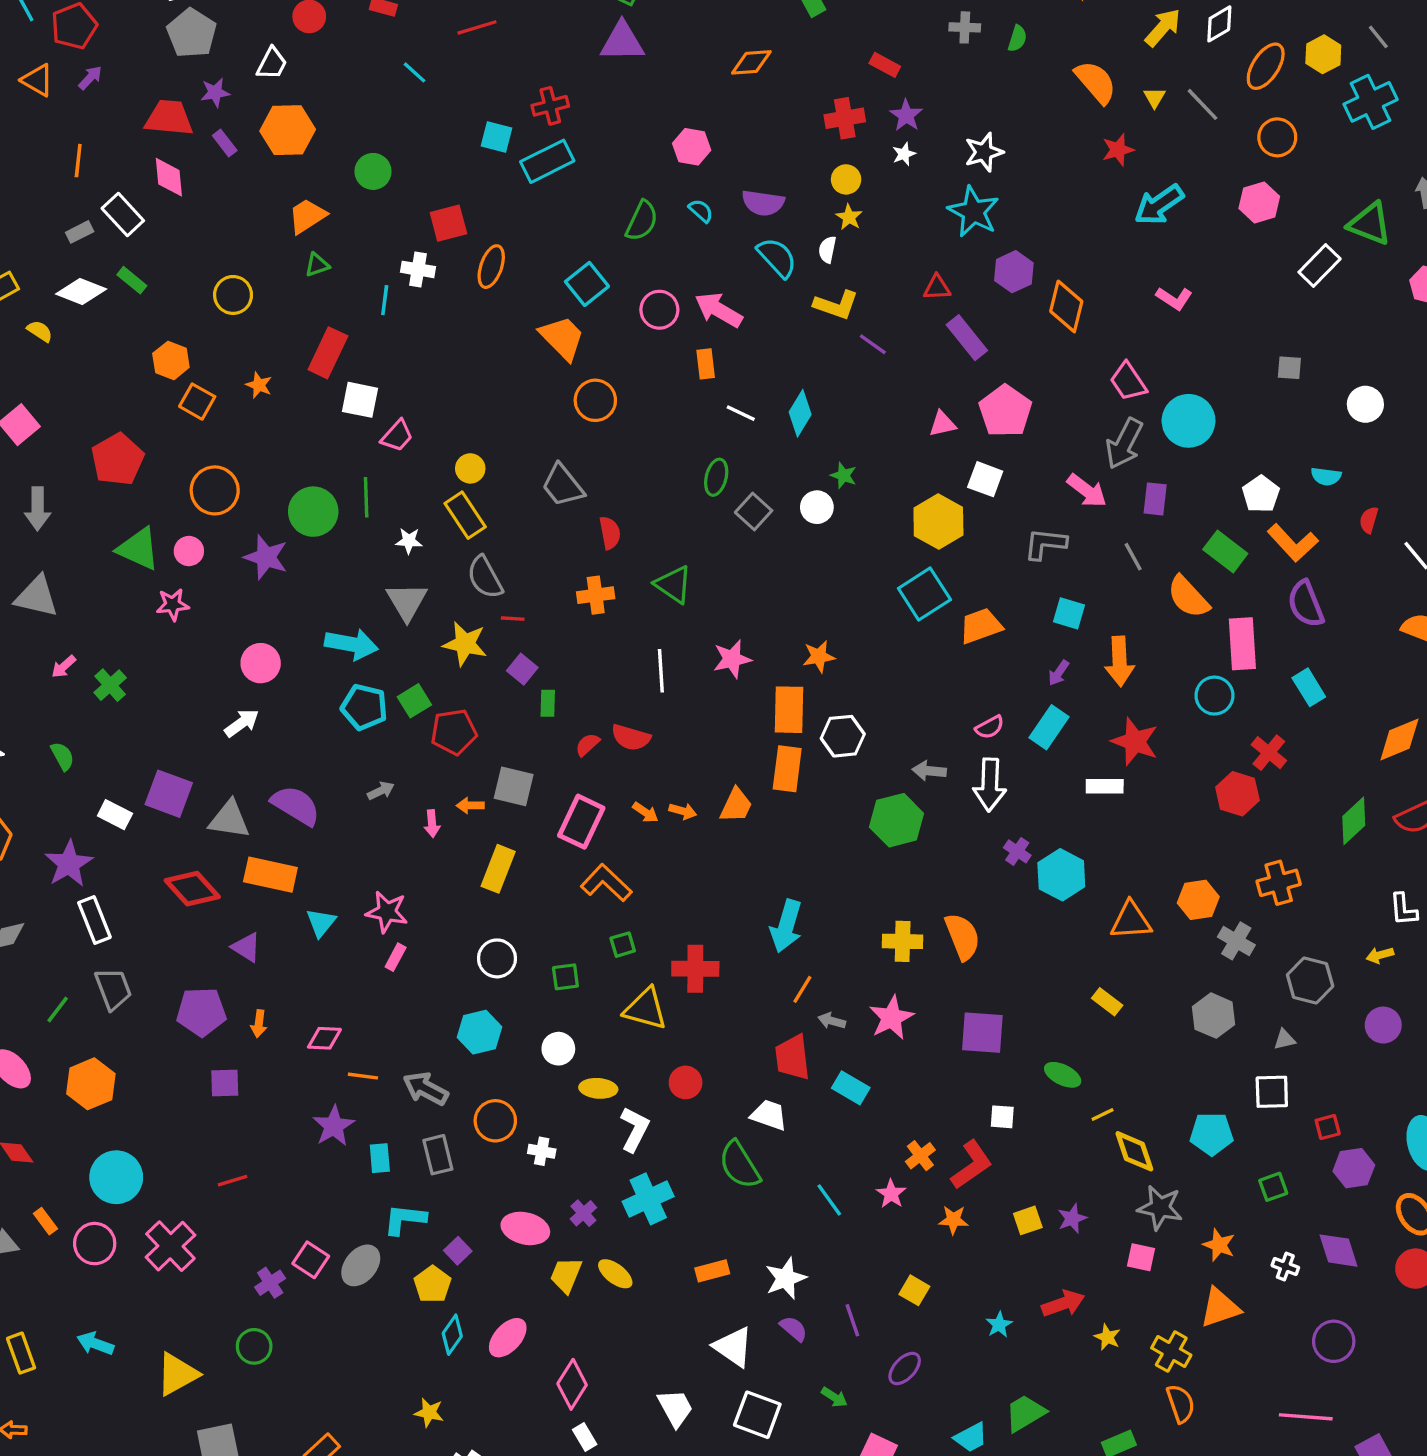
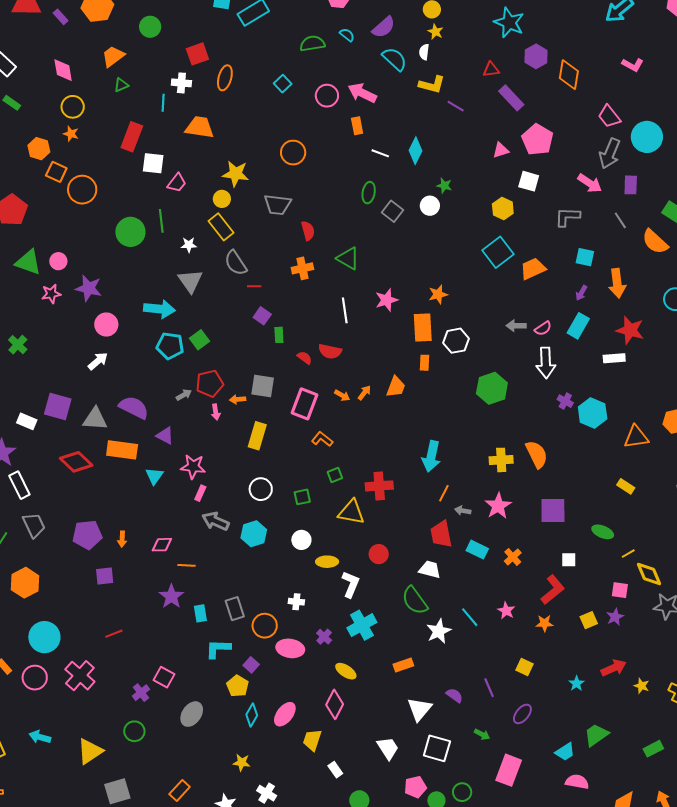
pink diamond: (169, 177) -> (63, 70), moved
purple semicircle: (763, 203) -> (384, 27), turned -45
green semicircle: (642, 221) -> (312, 44), turned -120
cyan square: (587, 284) -> (283, 84), size x0.7
orange trapezoid: (562, 338) -> (200, 127), moved, turned -32
orange star: (259, 385) -> (71, 134), moved
gray trapezoid: (563, 485) -> (278, 205), turned -40
orange circle: (215, 490) -> (82, 190), moved
yellow hexagon: (938, 521) -> (503, 209), size x0.7
purple star: (266, 557) -> (89, 288), moved
yellow star: (465, 644) -> (236, 174), moved
red pentagon: (454, 732) -> (210, 383), moved
red semicircle: (587, 745) -> (305, 358), turned 84
orange rectangle: (787, 769) -> (424, 363), size x0.6
gray arrow: (929, 771) -> (516, 326), moved
orange arrow: (683, 811) -> (364, 393), turned -63
orange L-shape: (606, 883) -> (322, 439), size x0.7
purple triangle: (246, 947) -> (165, 436), moved
gray arrow: (426, 1089) -> (216, 521), moved
orange circle: (495, 1121) -> (265, 626), moved
orange cross: (920, 1156) -> (513, 557), moved
pink square: (1141, 1257) -> (620, 590), moved
gray ellipse: (361, 1265) -> (192, 714), moved
yellow trapezoid: (566, 1275) -> (312, 740), moved
white star: (786, 1278) -> (439, 631), moved
white triangle: (733, 1347) -> (419, 709), turned 40
pink diamond: (572, 1384) -> (335, 704), moved

